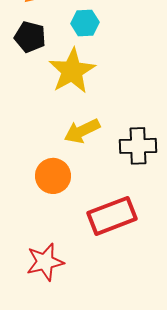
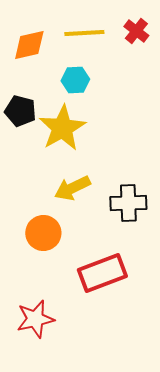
black pentagon: (30, 37) -> (20, 111), moved

